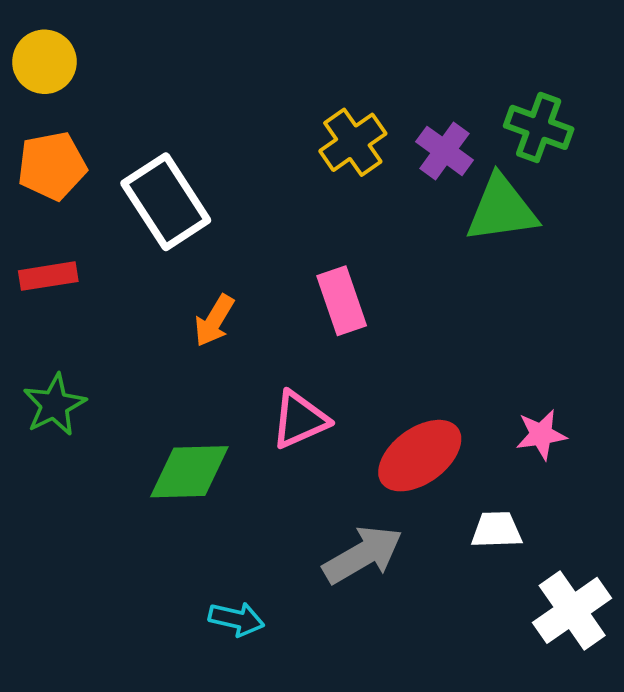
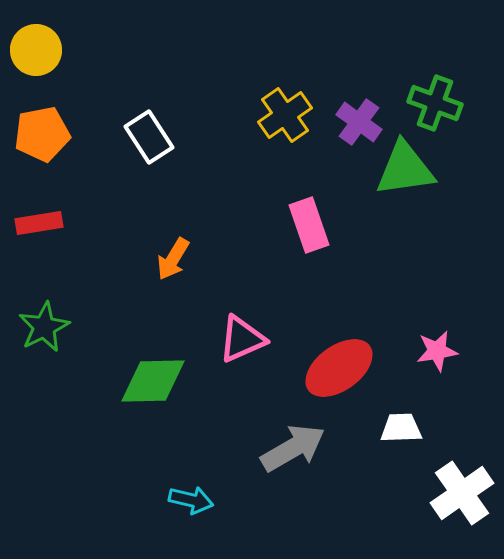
white rectangle: (166, 202) -> (149, 137), moved, size x0.7
pink rectangle: (342, 301) -> (309, 225), moved

